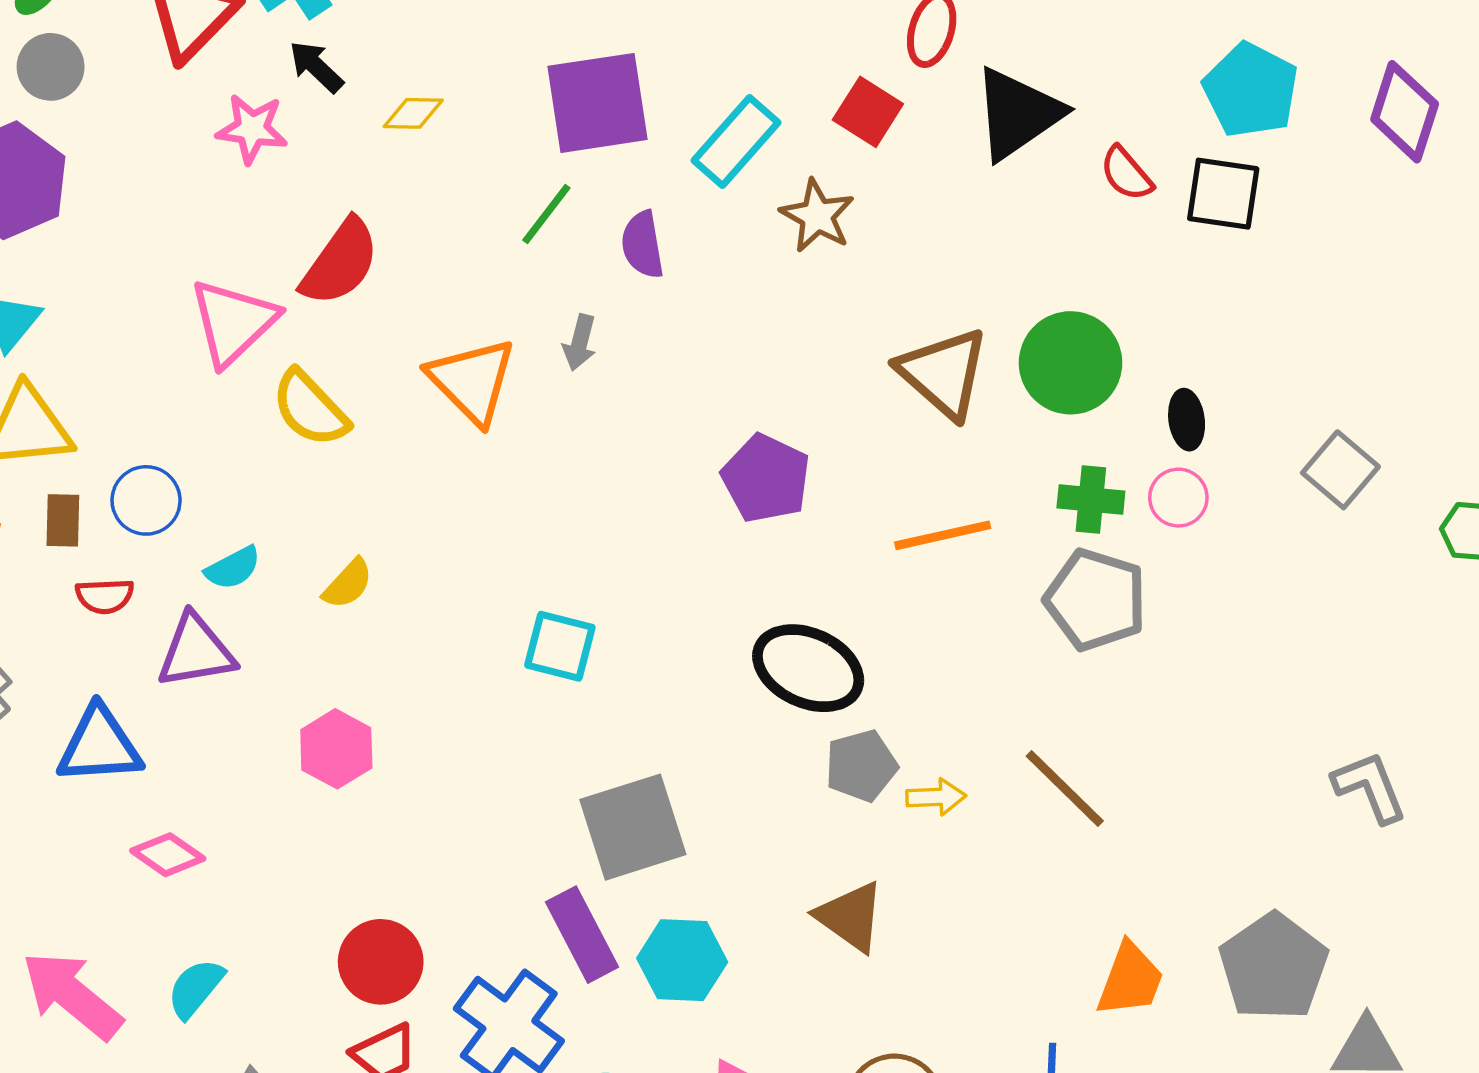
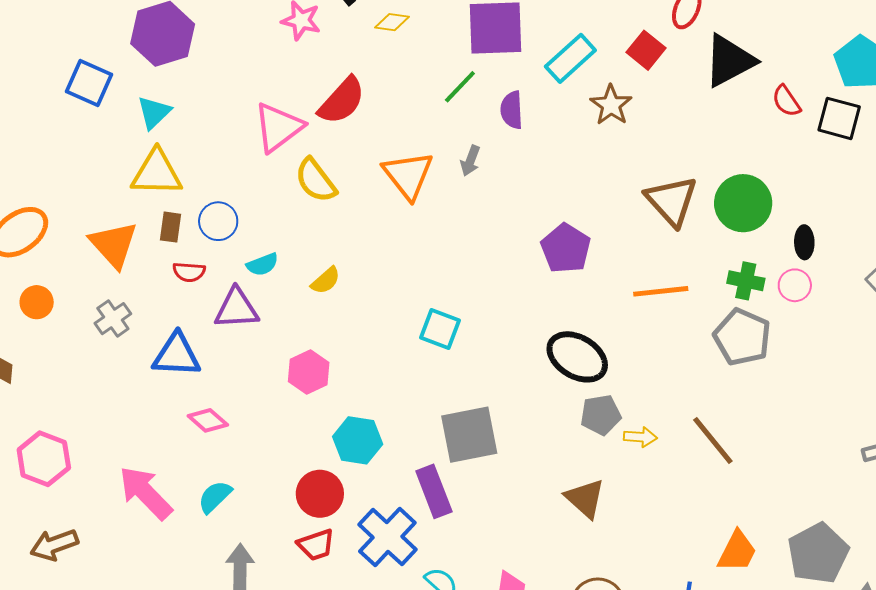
cyan hexagon: (682, 960) -> (358, 440), moved

